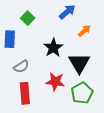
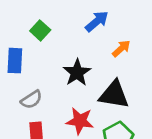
black triangle: (79, 63) -> (114, 95), turned -50

